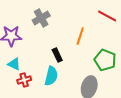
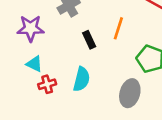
black rectangle: (57, 55) -> (89, 40), moved

